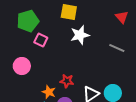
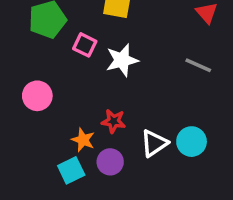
white star: (80, 35) -> (122, 60), moved
pink square: (41, 40) -> (85, 45), moved

